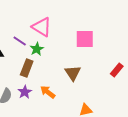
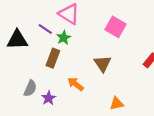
pink square: (85, 39) -> (115, 27), turned 30
purple star: (25, 92) -> (49, 98), moved

